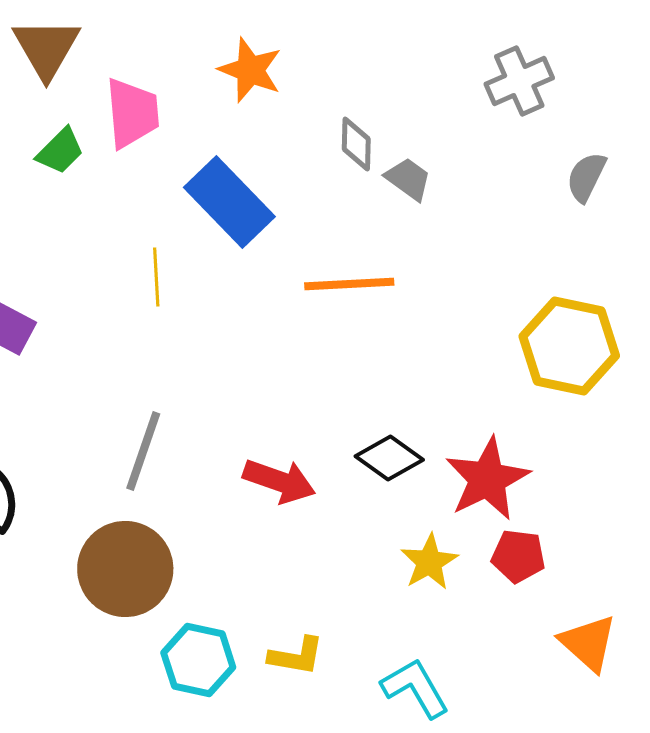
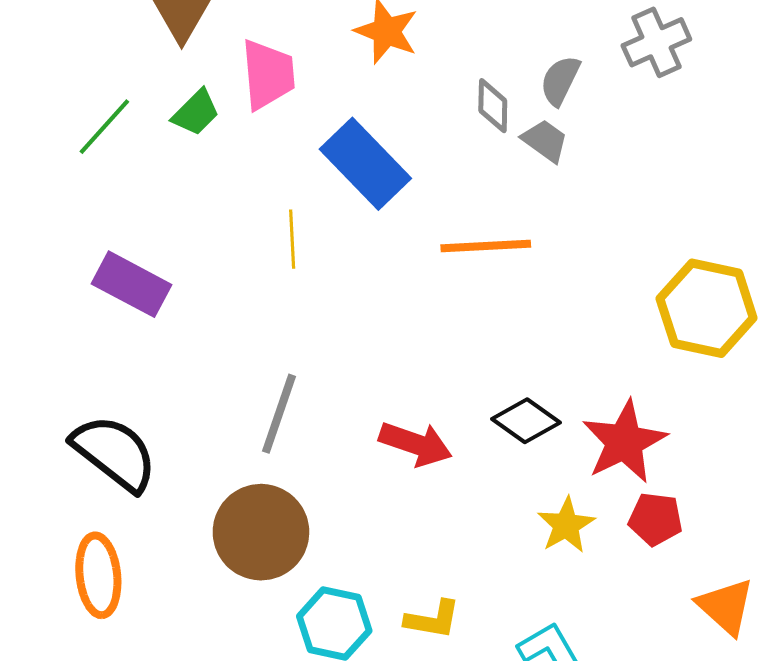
gray semicircle: (586, 177) -> (560, 80), moved

